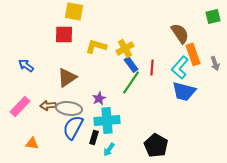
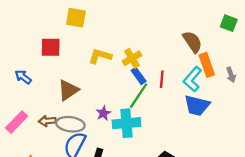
green square: (213, 16) -> (229, 23), turned 35
red square: (64, 34) -> (51, 47), moved
cyan cross: (107, 120) -> (126, 123), moved

